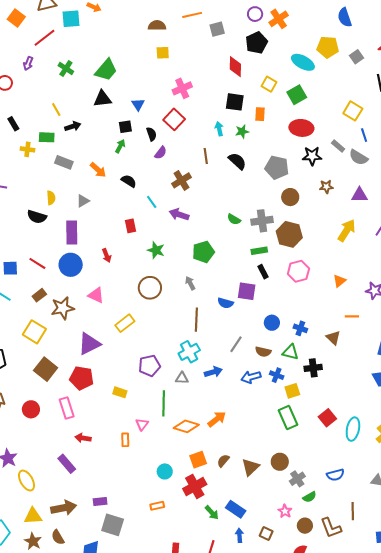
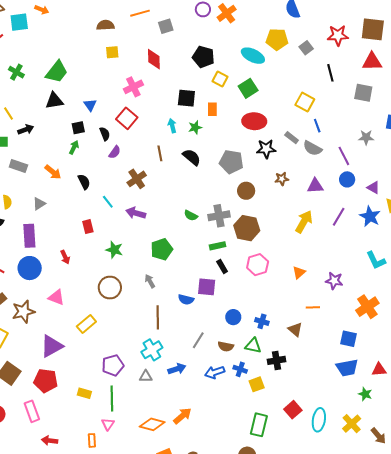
black pentagon: (256, 43) -> (203, 57), moved, turned -30
red diamond: (235, 67) -> (154, 59), moved
black semicircle: (129, 181) -> (84, 182), turned 35
green line: (164, 403) -> (112, 399), moved
green rectangle: (288, 417) -> (259, 425), moved, turned 40

